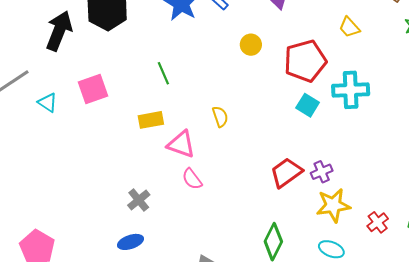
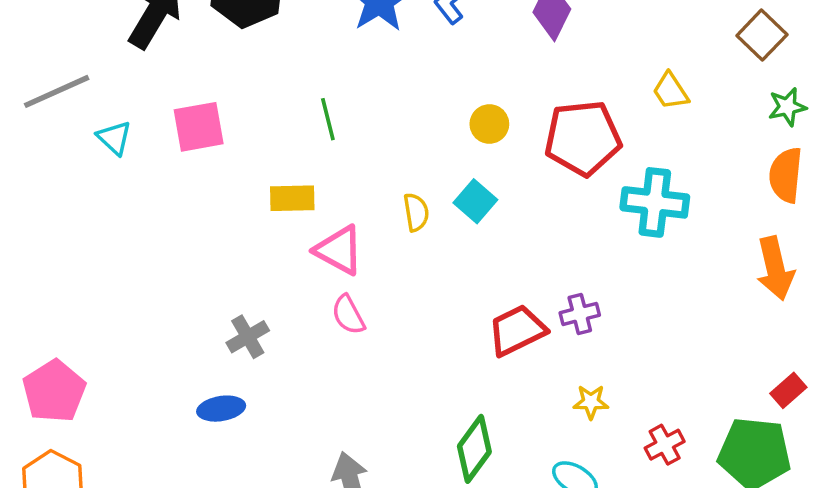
yellow circle: (251, 45) -> (489, 124), moved
cyan square: (308, 105) -> (475, 201), moved
purple cross: (322, 172) -> (580, 314), moved
yellow star: (333, 205) -> (591, 402), size x0.6

